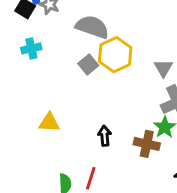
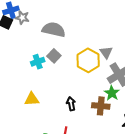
cyan cross: (31, 48) -> (38, 62), moved
yellow hexagon: (115, 55) -> (88, 60), moved

